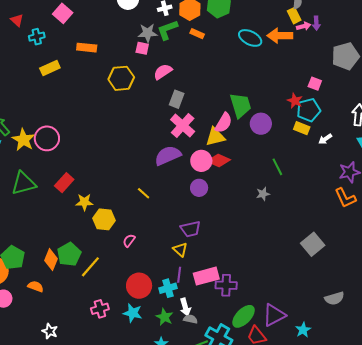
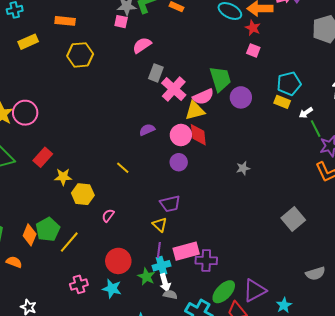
yellow hexagon: (121, 78) -> (80, 55), moved
pink square: (315, 84) -> (253, 50), moved
red star: (295, 101) -> (253, 28), moved
pink semicircle: (224, 123) -> (203, 97), turned 35
pink cross: (183, 125) -> (174, 89), moved
purple semicircle: (168, 156) -> (147, 130), size x0.6
red diamond: (219, 161) -> (198, 135), turned 60
green line: (277, 167) -> (316, 129), moved
cyan cross: (168, 288) -> (161, 266), moved
green star: (164, 317) -> (146, 277), moved

